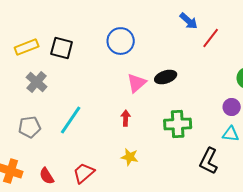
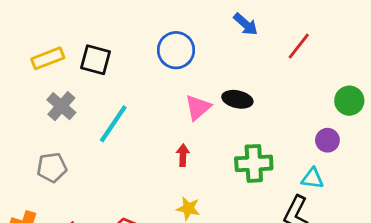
blue arrow: (189, 21) -> (246, 24), moved
black ellipse: (166, 77) -> (237, 99), turned 30
cyan line: (71, 120) -> (113, 124), moved
cyan triangle: (231, 134) -> (312, 178), moved

